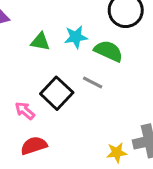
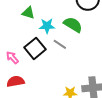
cyan star: (76, 37) -> (47, 26), moved

